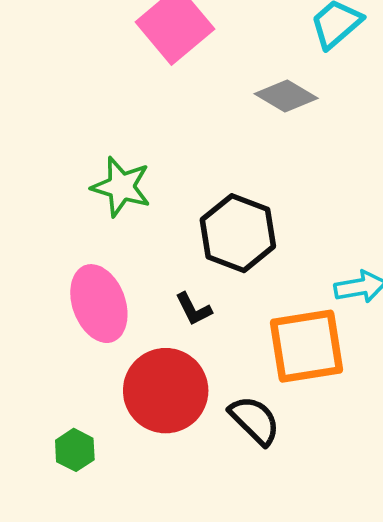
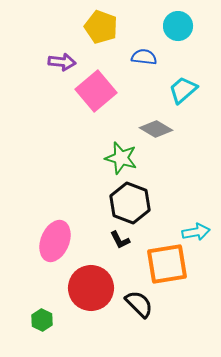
green star: (121, 187) -> (121, 158), moved
pink ellipse: (99, 304) -> (55, 241), turned 42
black L-shape: (193, 309) -> (120, 240), moved

